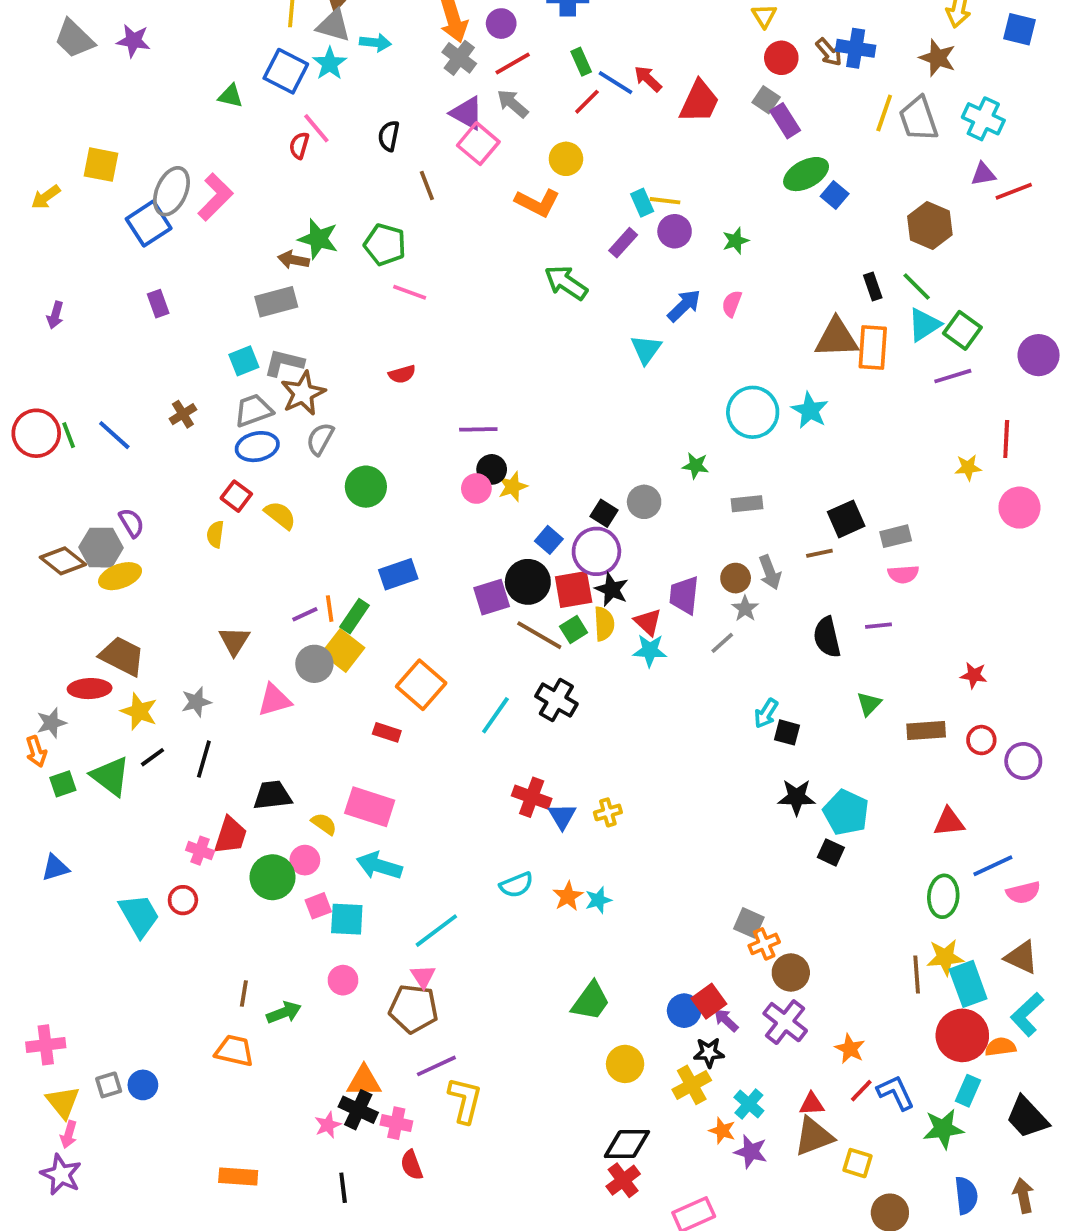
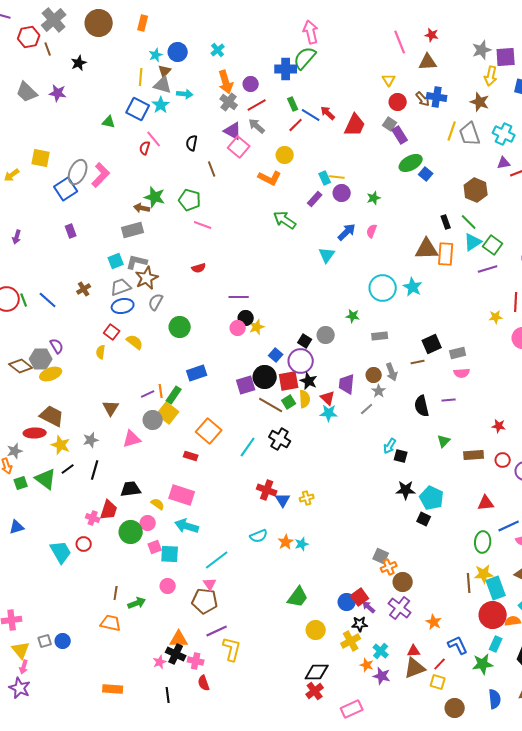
red line: (861, 1091) -> (440, 664), moved

